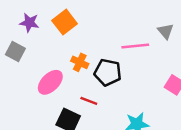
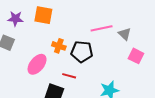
orange square: (65, 22) -> (43, 15), turned -36
gray triangle: (165, 31) -> (125, 34), moved

